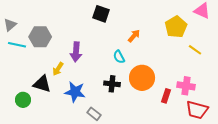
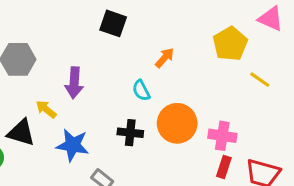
yellow arrow: (58, 69) -> (46, 109), turned 96
pink cross: (186, 86) -> (222, 136), moved
red rectangle: (166, 96) -> (224, 167), moved

